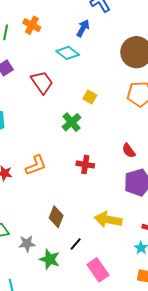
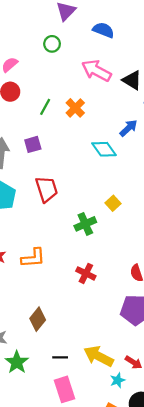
red trapezoid: (42, 82) -> (47, 189), moved
yellow arrow: (108, 220) -> (99, 356), moved
black line: (76, 244) -> (60, 357), moved, turned 32

